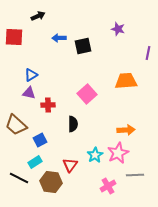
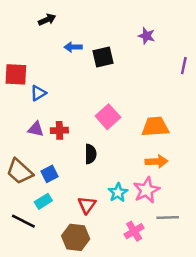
red square: (14, 37) -> (16, 74), moved
orange trapezoid: (126, 81) -> (155, 127), moved
purple triangle: (29, 93) -> (36, 129), moved
brown trapezoid: (16, 125) -> (20, 171), moved
brown hexagon: (51, 182) -> (76, 237), moved

